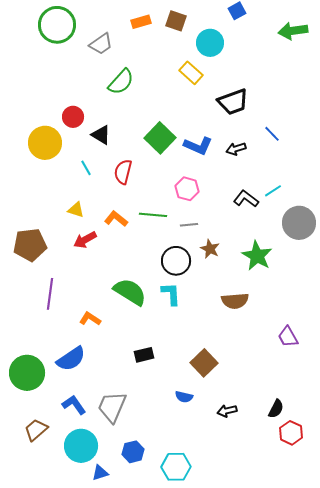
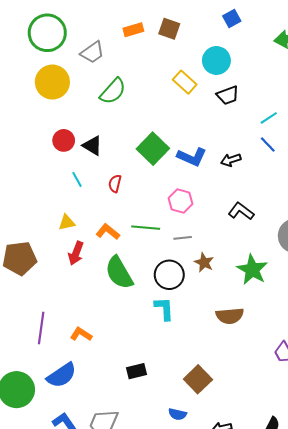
cyan circle: (210, 43) -> (216, 60), moved
black trapezoid: (233, 102) -> (228, 95), moved, size x0.7
red circle: (73, 117) -> (64, 140), moved
yellow circle: (45, 143) -> (52, 82), moved
red semicircle: (123, 172) -> (115, 184), size x0.7
cyan line: (273, 191) -> (269, 118), moved
yellow triangle: (76, 210) -> (67, 222), turned -30
red arrow: (85, 240) -> (76, 253), turned -40
green semicircle: (130, 292) -> (119, 273), moved, turned -152
purple line: (50, 294) -> (41, 328), moved

